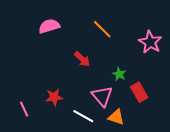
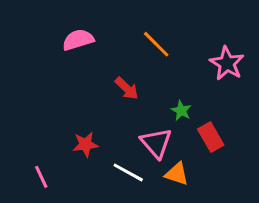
pink line: (24, 109) -> (41, 177), moved

